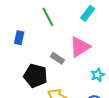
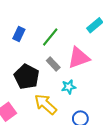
green line: (48, 17) -> (50, 37), moved, turned 54
cyan star: (98, 75) -> (69, 87), moved

